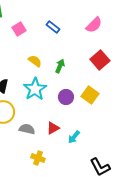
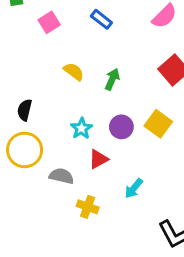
cyan star: (35, 89) -> (81, 128), moved, size x0.6
red triangle: (53, 128) -> (98, 159), moved
yellow cross: (38, 158) -> (88, 207), moved

